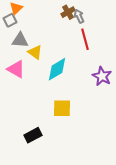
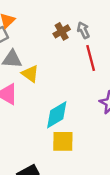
brown cross: (68, 12) -> (62, 31), moved
cyan diamond: (57, 69) -> (57, 115), moved

